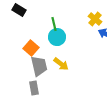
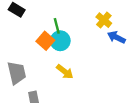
orange square: (31, 48) -> (45, 41), moved
gray trapezoid: (39, 66) -> (17, 73), moved

